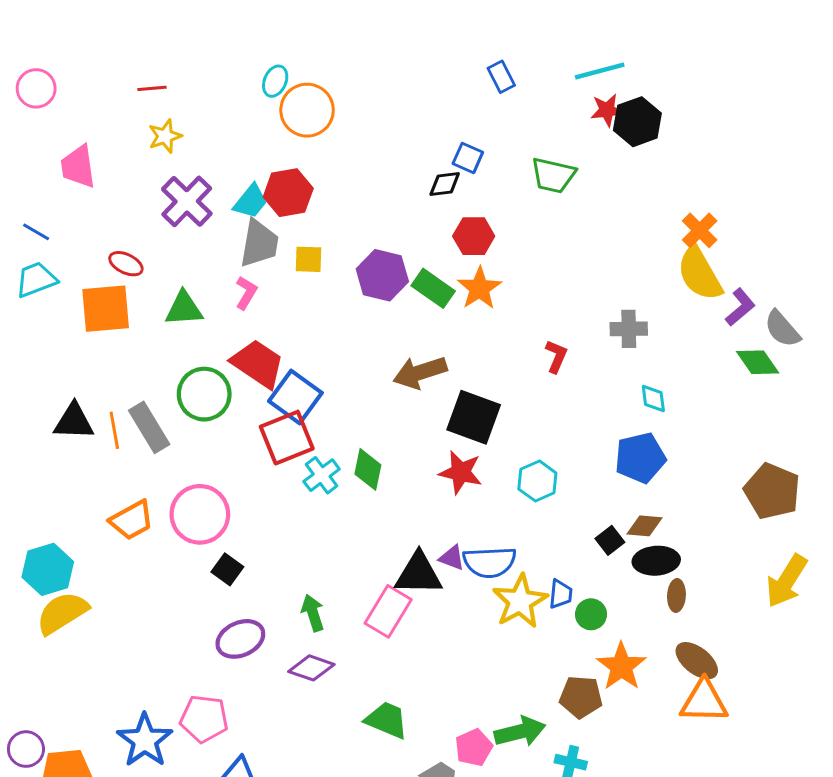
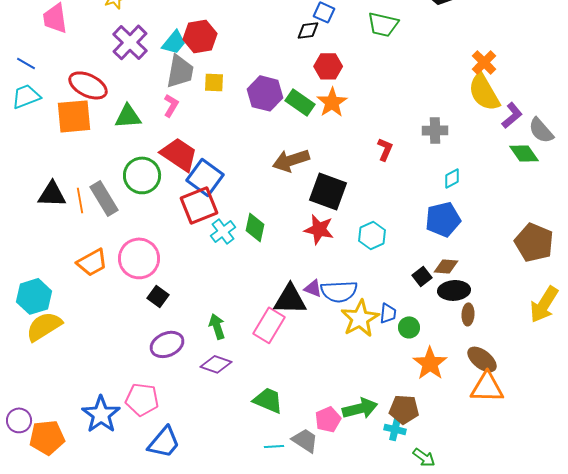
red ellipse: (126, 264) -> (88, 85), size x1.6
cyan diamond: (653, 398) -> (452, 178), turned 70
brown pentagon: (581, 697) -> (404, 409), moved

